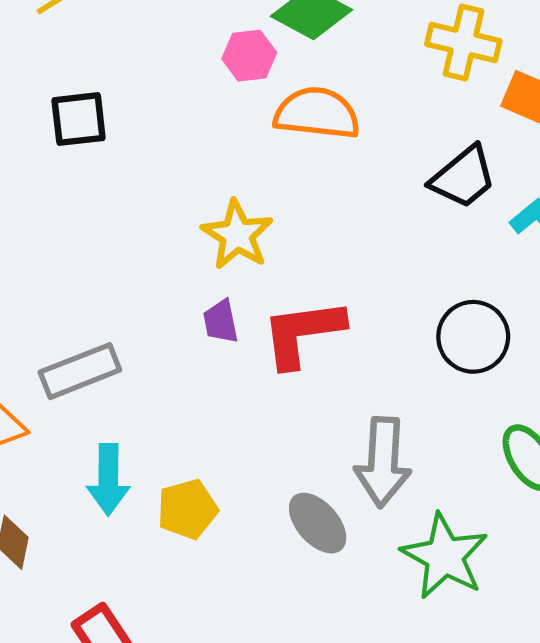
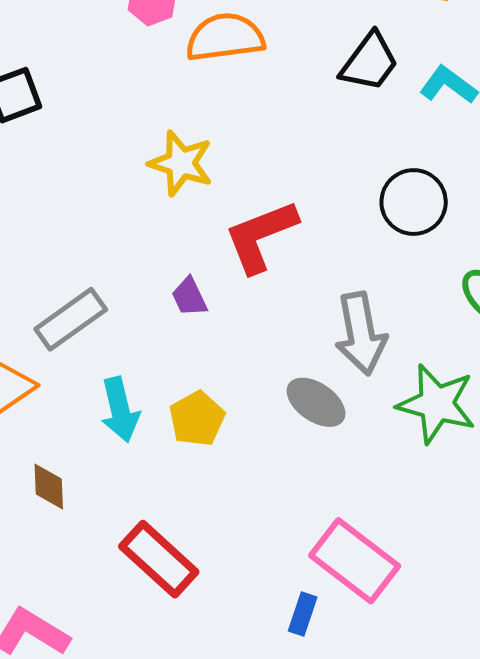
purple trapezoid: (221, 322) -> (189, 297), moved

